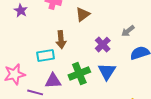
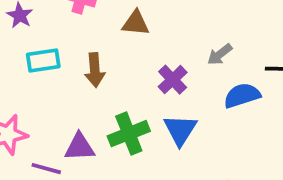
brown triangle: (83, 14) -> (136, 23), turned 42
cyan rectangle: (46, 56) -> (43, 60), moved

